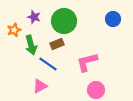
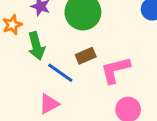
brown rectangle: (57, 44) -> (86, 56), moved

